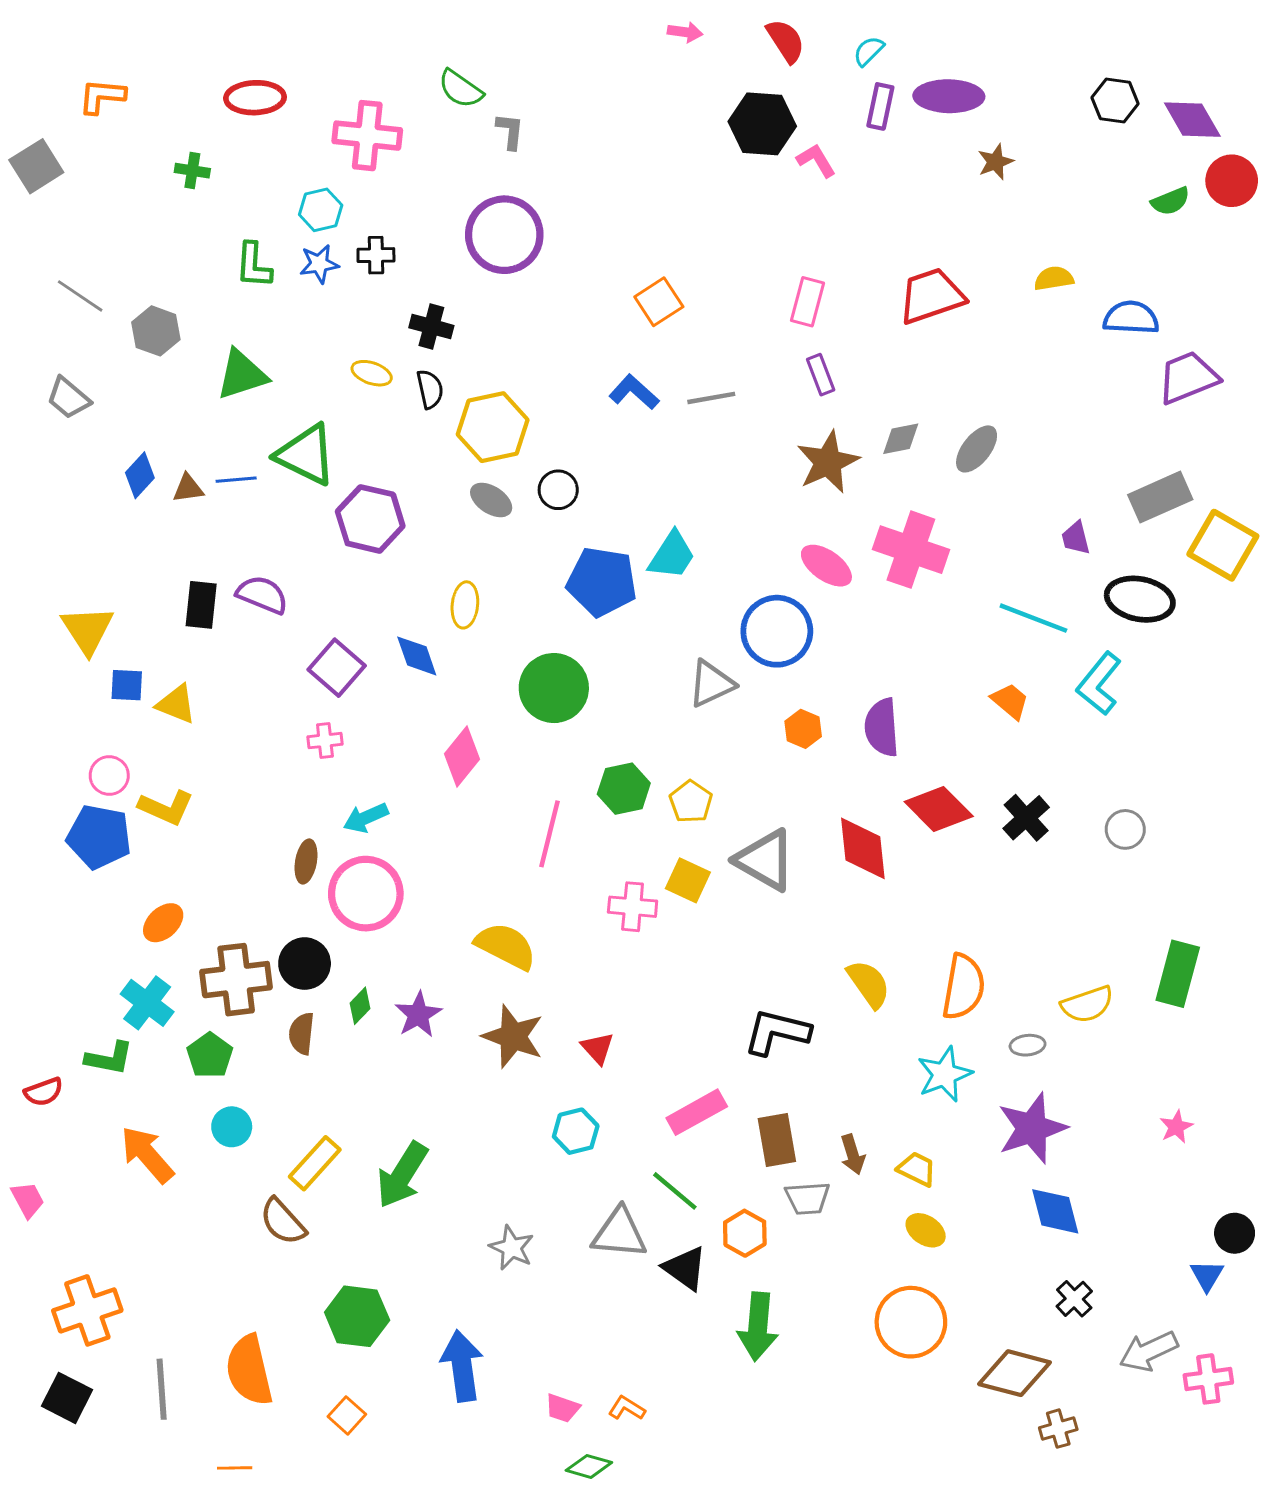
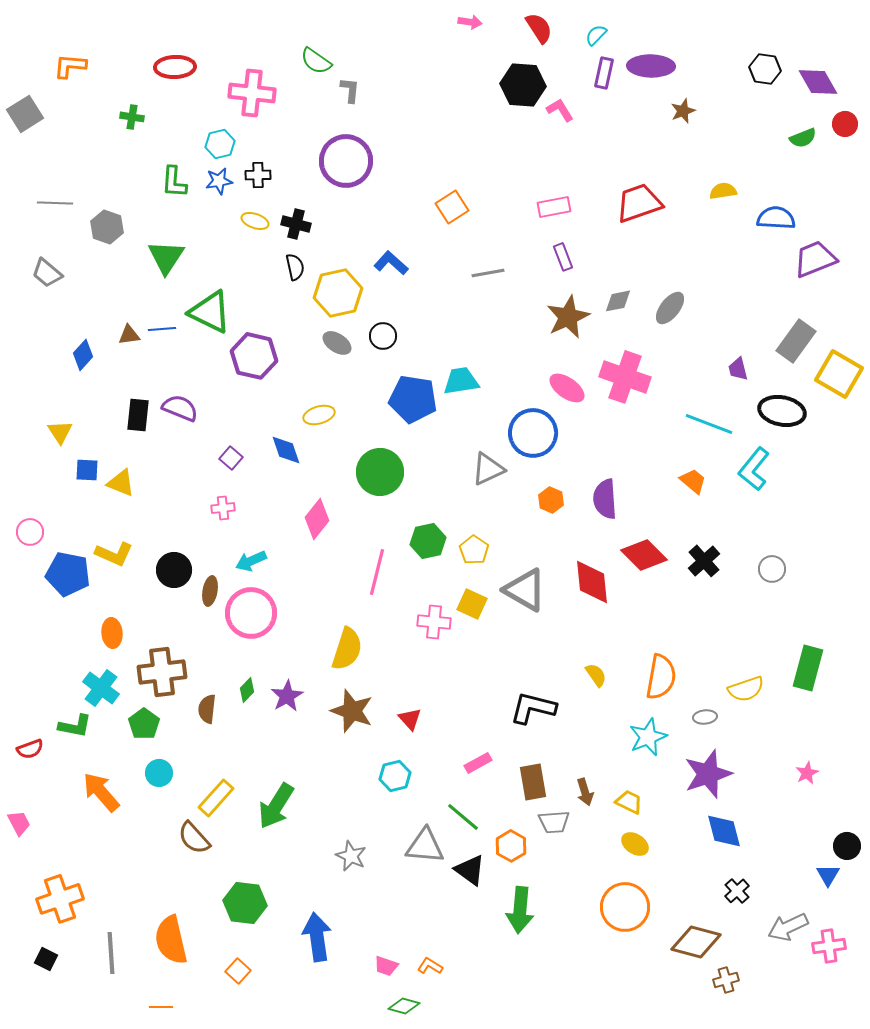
red circle: (1232, 181) -> (845, 124), size x0.7
gray line: (80, 296) -> (55, 203), turned -32
pink rectangle: (807, 302) -> (554, 207), turned 64
yellow ellipse: (372, 373) -> (255, 221), moved
green triangle: (242, 375) -> (166, 257), turned -39
blue L-shape: (634, 392) -> (391, 263), moved
blue diamond: (140, 475) -> (83, 355), moved
gray rectangle: (1160, 497) -> (796, 341), turned -30
cyan trapezoid: (672, 555) -> (461, 381), turned -132
yellow ellipse: (465, 605) -> (319, 415), turned 68
yellow triangle: (87, 630) -> (60, 432), size x0.7
purple square: (337, 668) -> (231, 458), size x0.6
pink circle: (109, 775) -> (30, 532), moved
orange ellipse: (163, 923) -> (112, 633), turned -52
yellow semicircle: (506, 946) -> (347, 649), turned 81
black circle: (305, 964) -> (174, 570), moved
yellow semicircle: (869, 984) -> (596, 675), size x0.7
pink rectangle: (697, 1112) -> (478, 763), size x0.7
black square: (67, 1398) -> (46, 959), size x0.7

